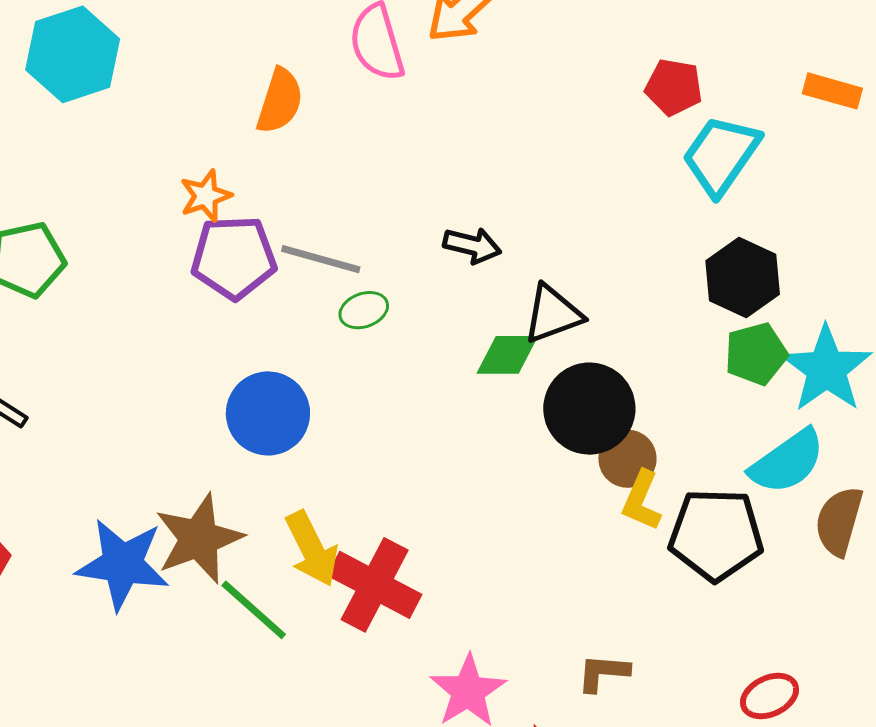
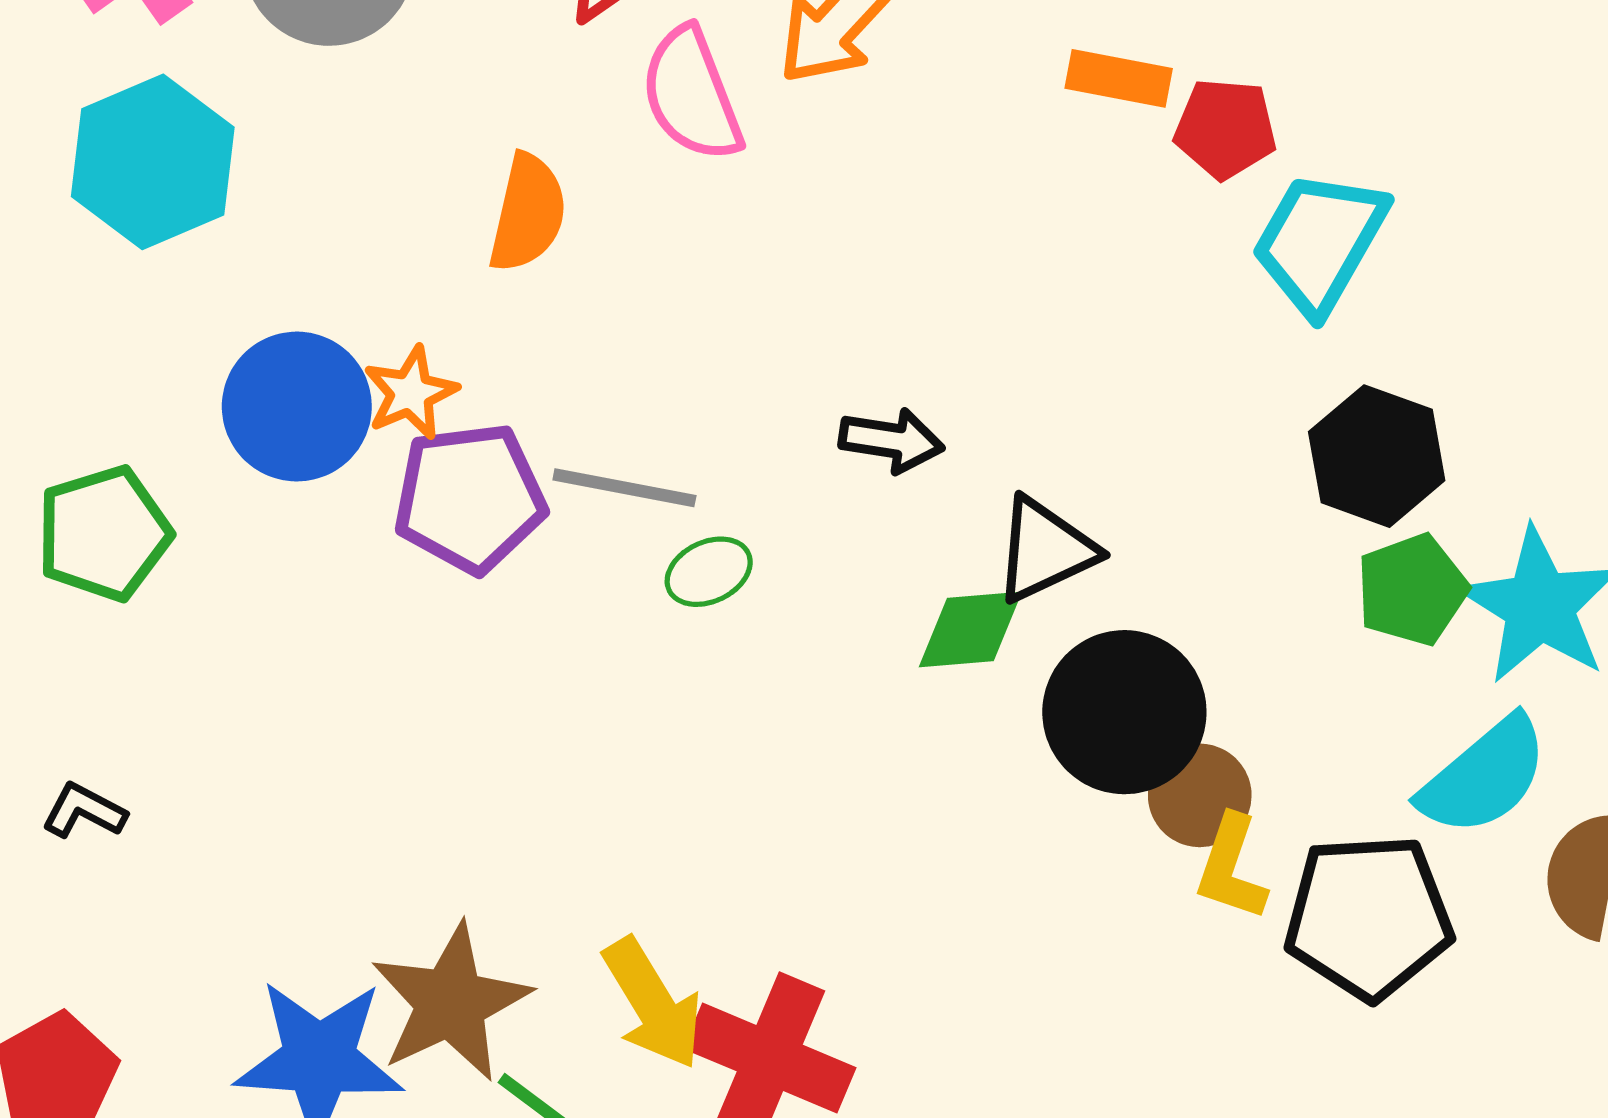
orange rectangle: (832, 91) -> (1119, 78), moved
blue circle: (268, 413) -> (297, 407), moved

